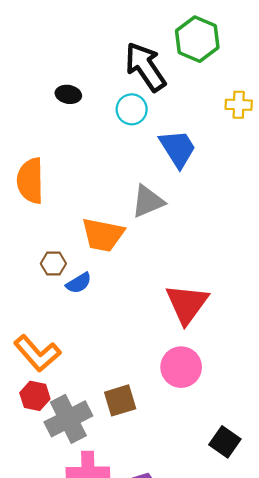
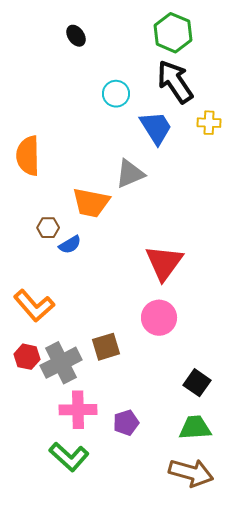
black arrow: (145, 67) -> (175, 82), moved
black ellipse: (68, 94) -> (76, 36), moved, turned 45
yellow cross: (239, 105) -> (209, 123), moved
red hexagon: (35, 396) -> (27, 357), moved

